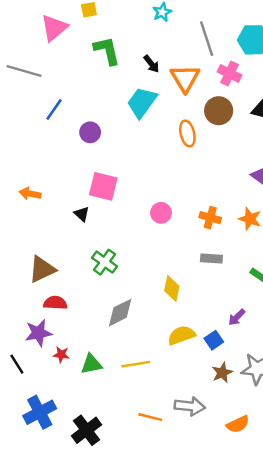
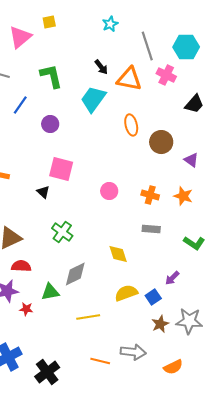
green L-shape: (107, 51) -> (51, 76), moved
orange triangle: (185, 78) -> (129, 79), turned -48
brown circle: (219, 111) -> (161, 142), moved
yellow diamond: (172, 288) -> (118, 254), turned -30
green triangle: (91, 364) -> (50, 292), moved

